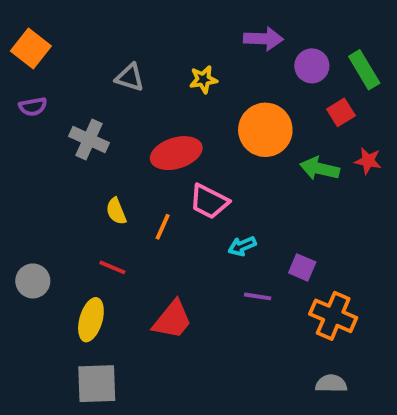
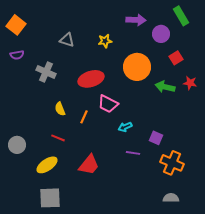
green rectangle: (364, 70) -> (181, 16), moved
yellow ellipse: (91, 320) -> (47, 165), turned 40

